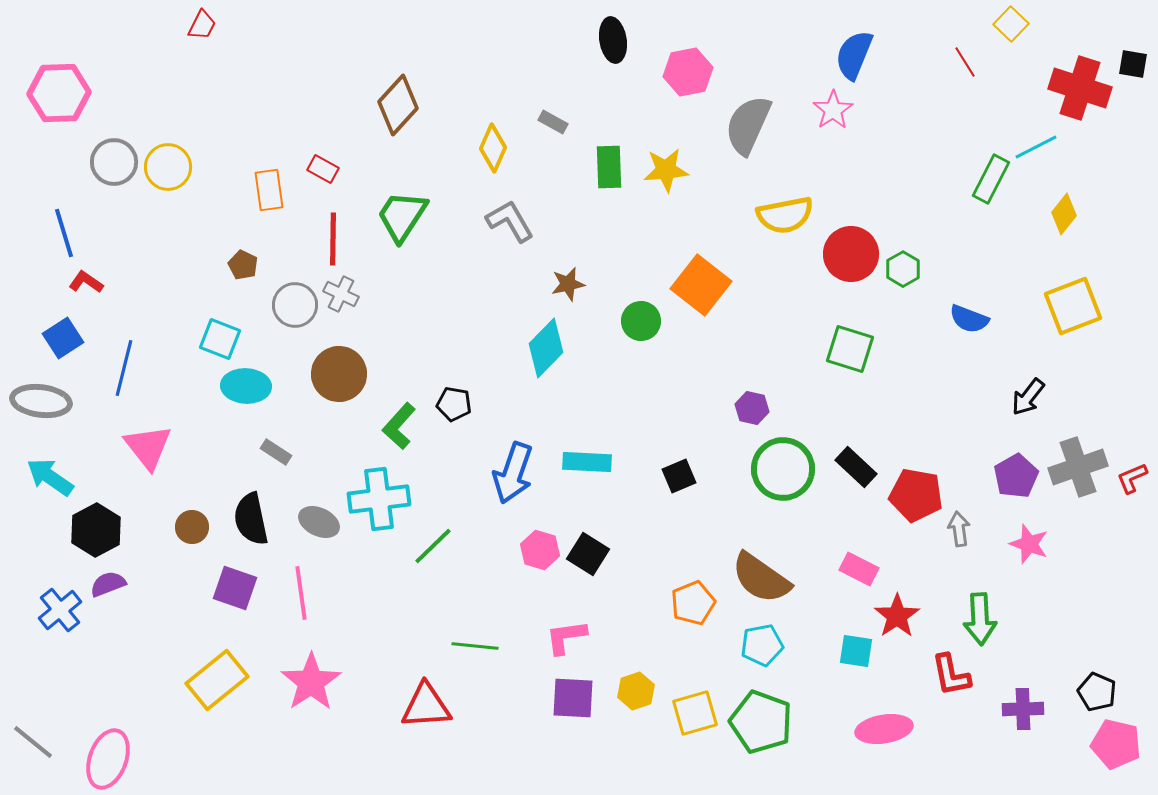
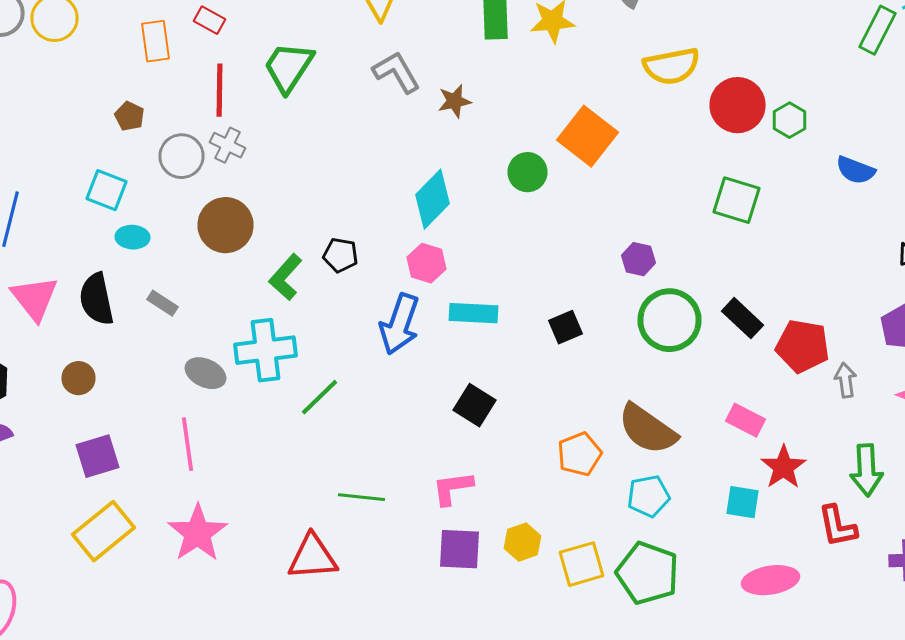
brown star: (568, 284) -> (454, 101), moved
cyan ellipse: (246, 386) -> (132, 237), size x0.7
black semicircle: (251, 519) -> (96, 299), moved
pink hexagon: (540, 550) -> (426, 263), moved
purple square: (235, 588) -> (98, 456), moved, turned -36

